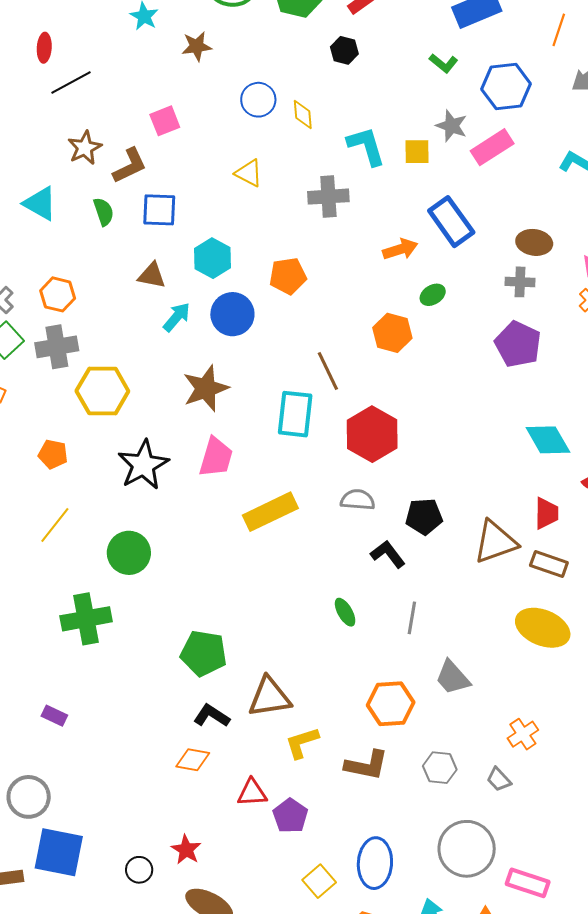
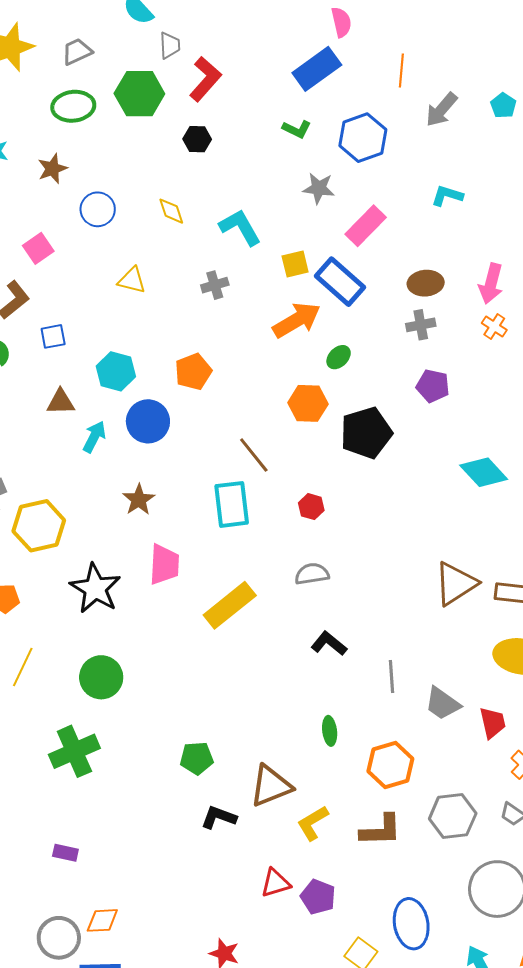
blue circle: (258, 100) -> (98, 209), moved
pink rectangle: (492, 147) -> (366, 226), moved
yellow square: (417, 152) -> (295, 264), moved
gray cross: (328, 197) -> (215, 285), size x0.7
blue square: (159, 210) -> (53, 336), size x0.7
orange arrow: (400, 249) -> (297, 320), size x1.4
purple pentagon: (518, 344) -> (433, 386), size x0.7
brown star: (206, 388) -> (139, 500), size x0.7
red hexagon: (372, 434) -> (311, 507), size x0.5
red trapezoid: (546, 513) -> (493, 723), moved
black pentagon: (424, 517) -> (366, 433), moved, size x1.4
black L-shape: (388, 554) -> (329, 644), moved
green ellipse: (345, 612) -> (330, 731), moved, turned 36
green pentagon: (204, 653) -> (197, 758), size x0.7
gray trapezoid: (453, 678) -> (442, 704), moved
orange diamond: (193, 760) -> (102, 920), moved
gray hexagon: (440, 768) -> (453, 816), size x1.4

